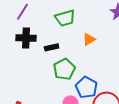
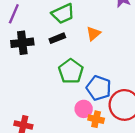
black rectangle: (52, 47) -> (57, 38), moved

